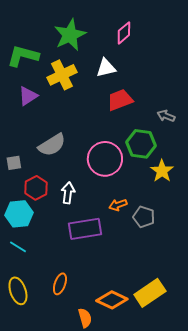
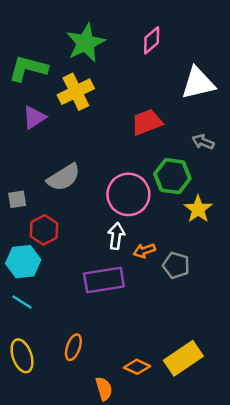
white triangle: (106, 68) -> (198, 83), moved, size x1.4
white arrow: (68, 193) -> (116, 236), moved
orange diamond: (112, 300) -> (137, 367), size x0.7

